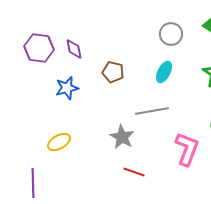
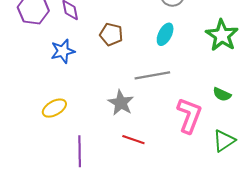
purple line: (33, 183) -> (80, 151), moved

